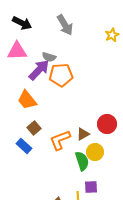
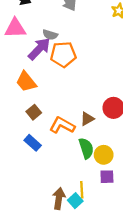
orange L-shape: (60, 140) -> (62, 125), turned 50
blue rectangle: (24, 146) -> (33, 143), moved
yellow circle: (95, 152) -> (104, 155), moved
purple square: (91, 187) -> (107, 177), moved

